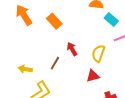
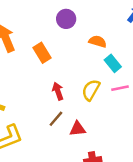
yellow semicircle: (98, 53) -> (91, 90), moved
brown line: (55, 63) -> (56, 119), moved

